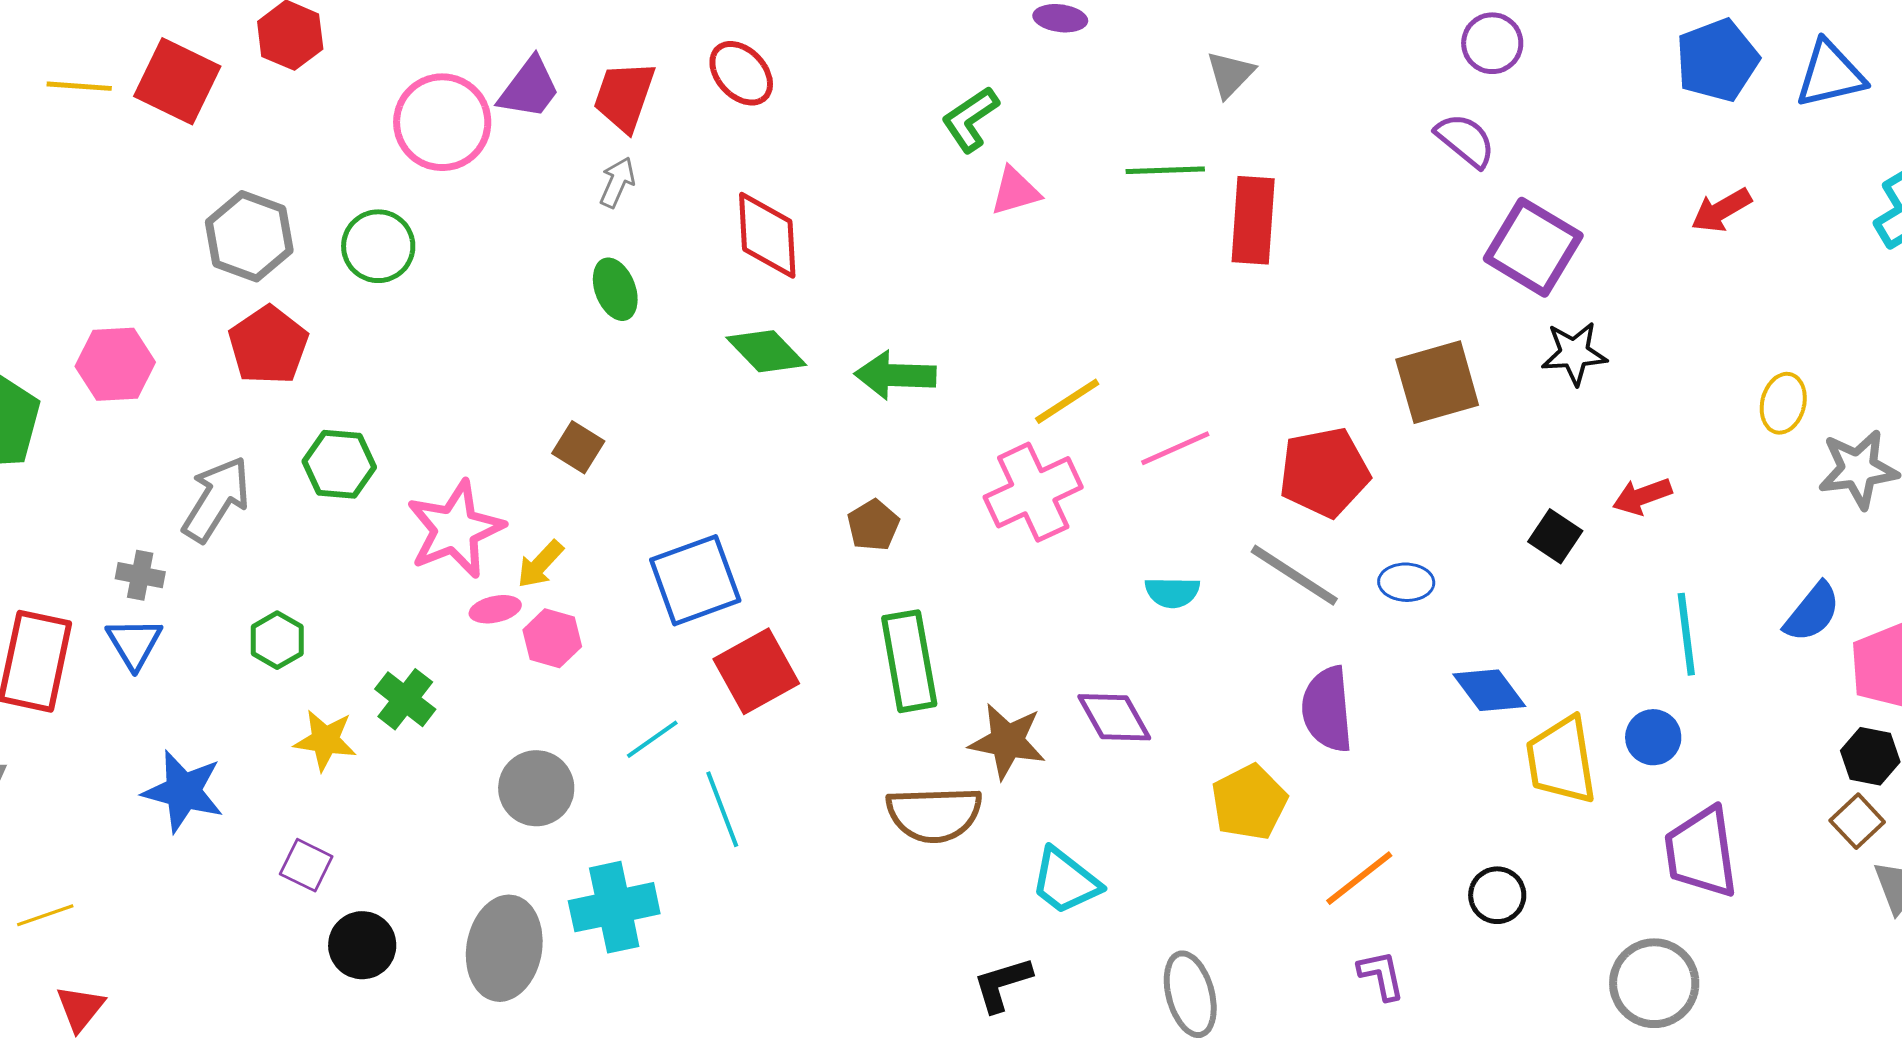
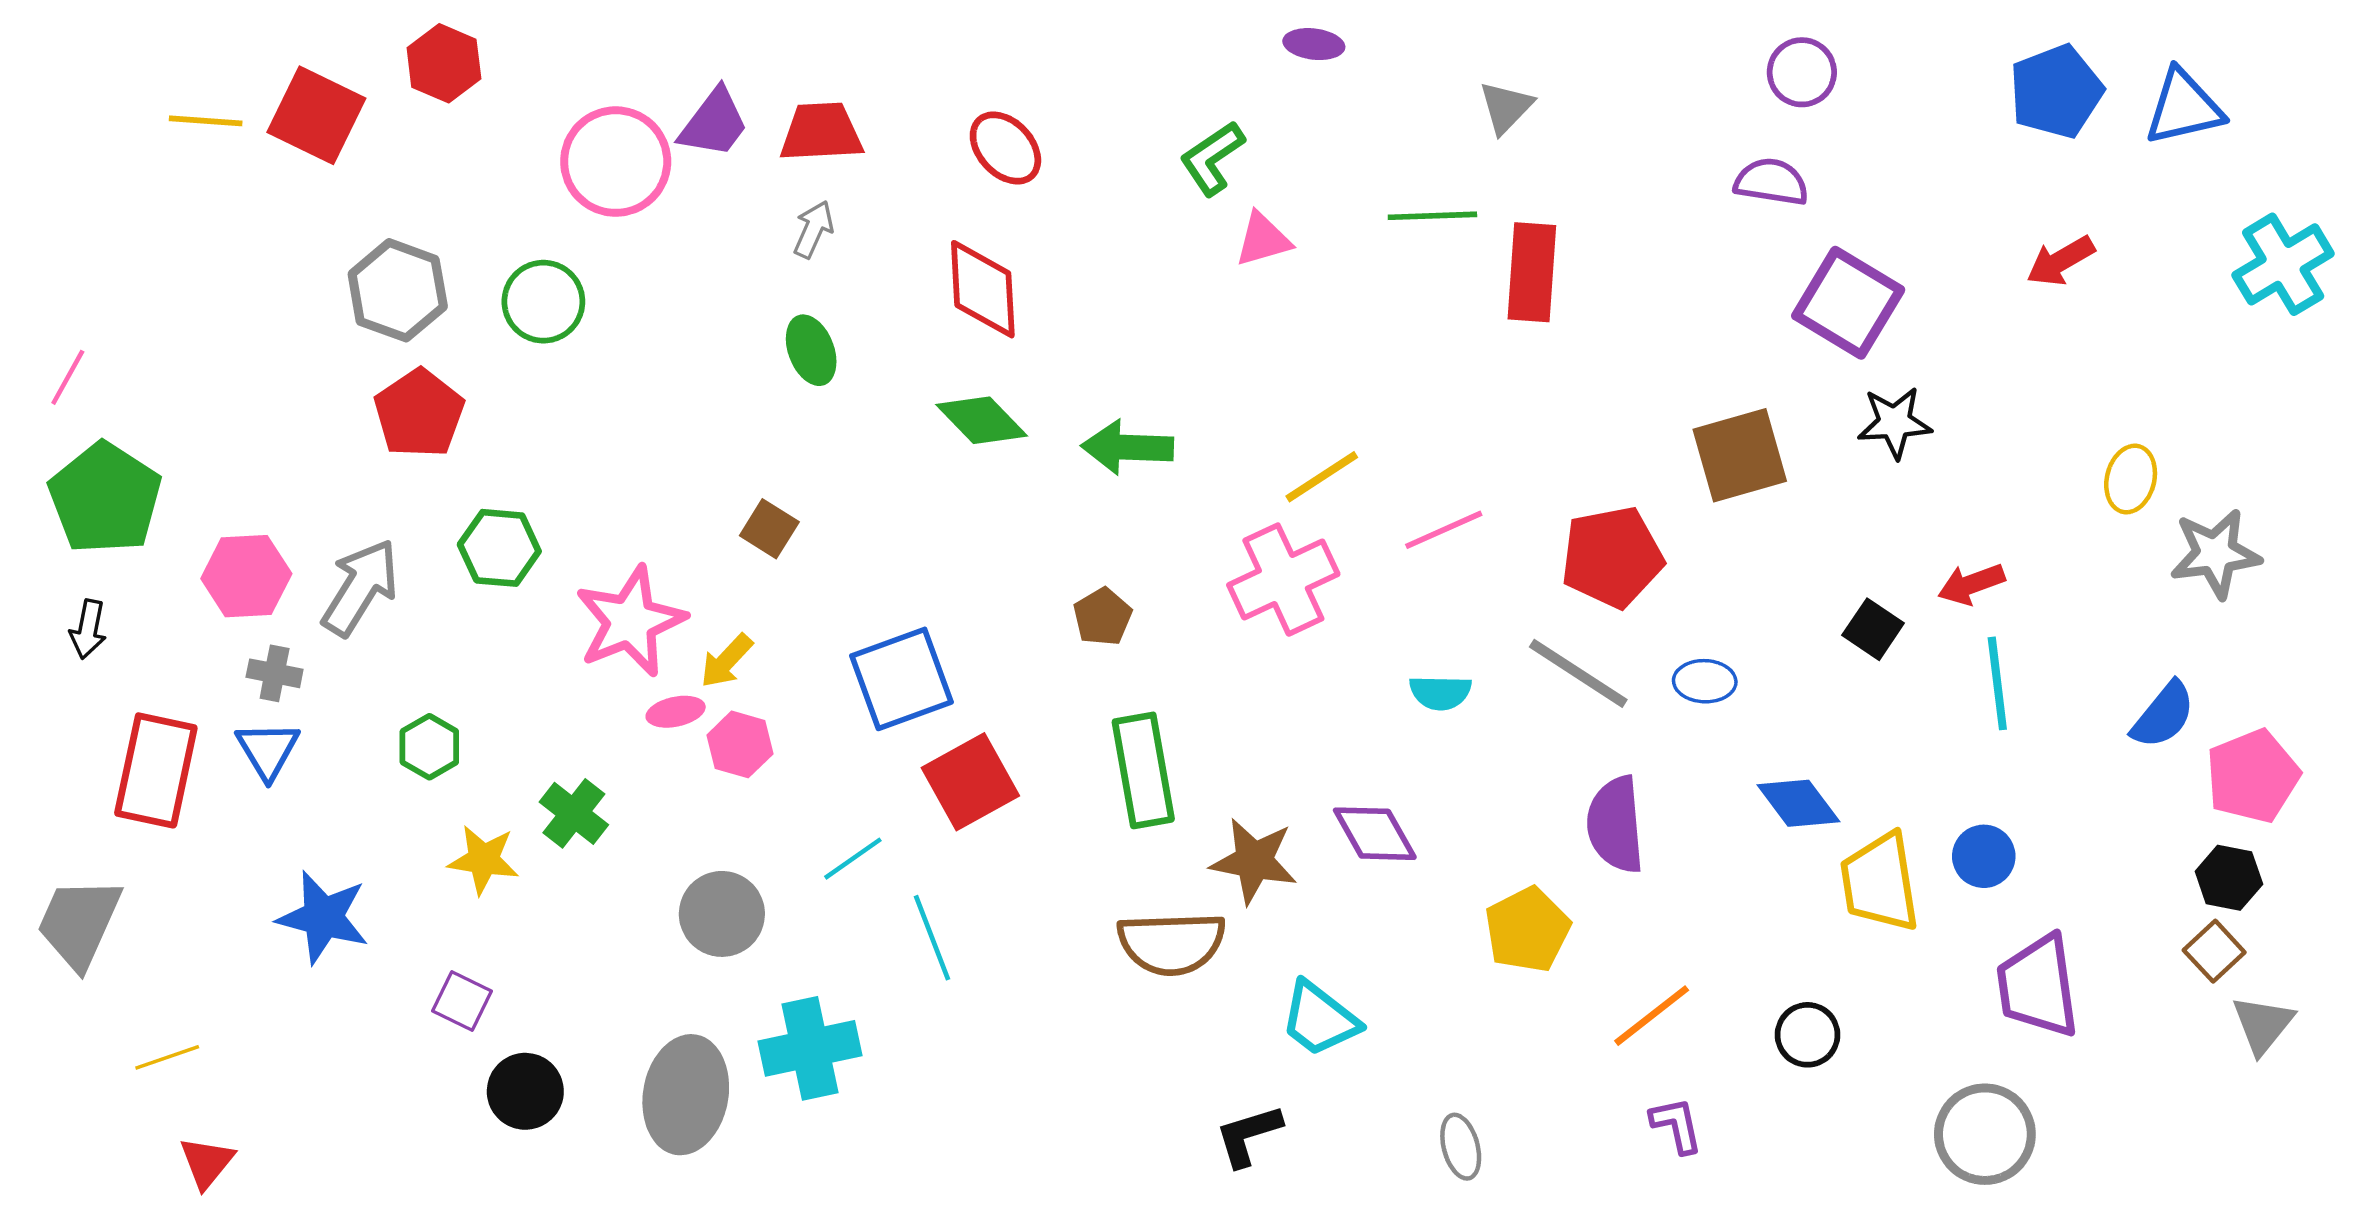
red ellipse: (741, 73) -> (1005, 148), moved
red trapezoid: (624, 96) -> (821, 132), turned 68
purple semicircle: (1465, 140) -> (1771, 182), turned -30
pink hexagon: (115, 364) -> (246, 576), moved
cyan line: (1686, 634) -> (1997, 683), moved
gray ellipse: (1190, 994) -> (1461, 1147), size x0.7

